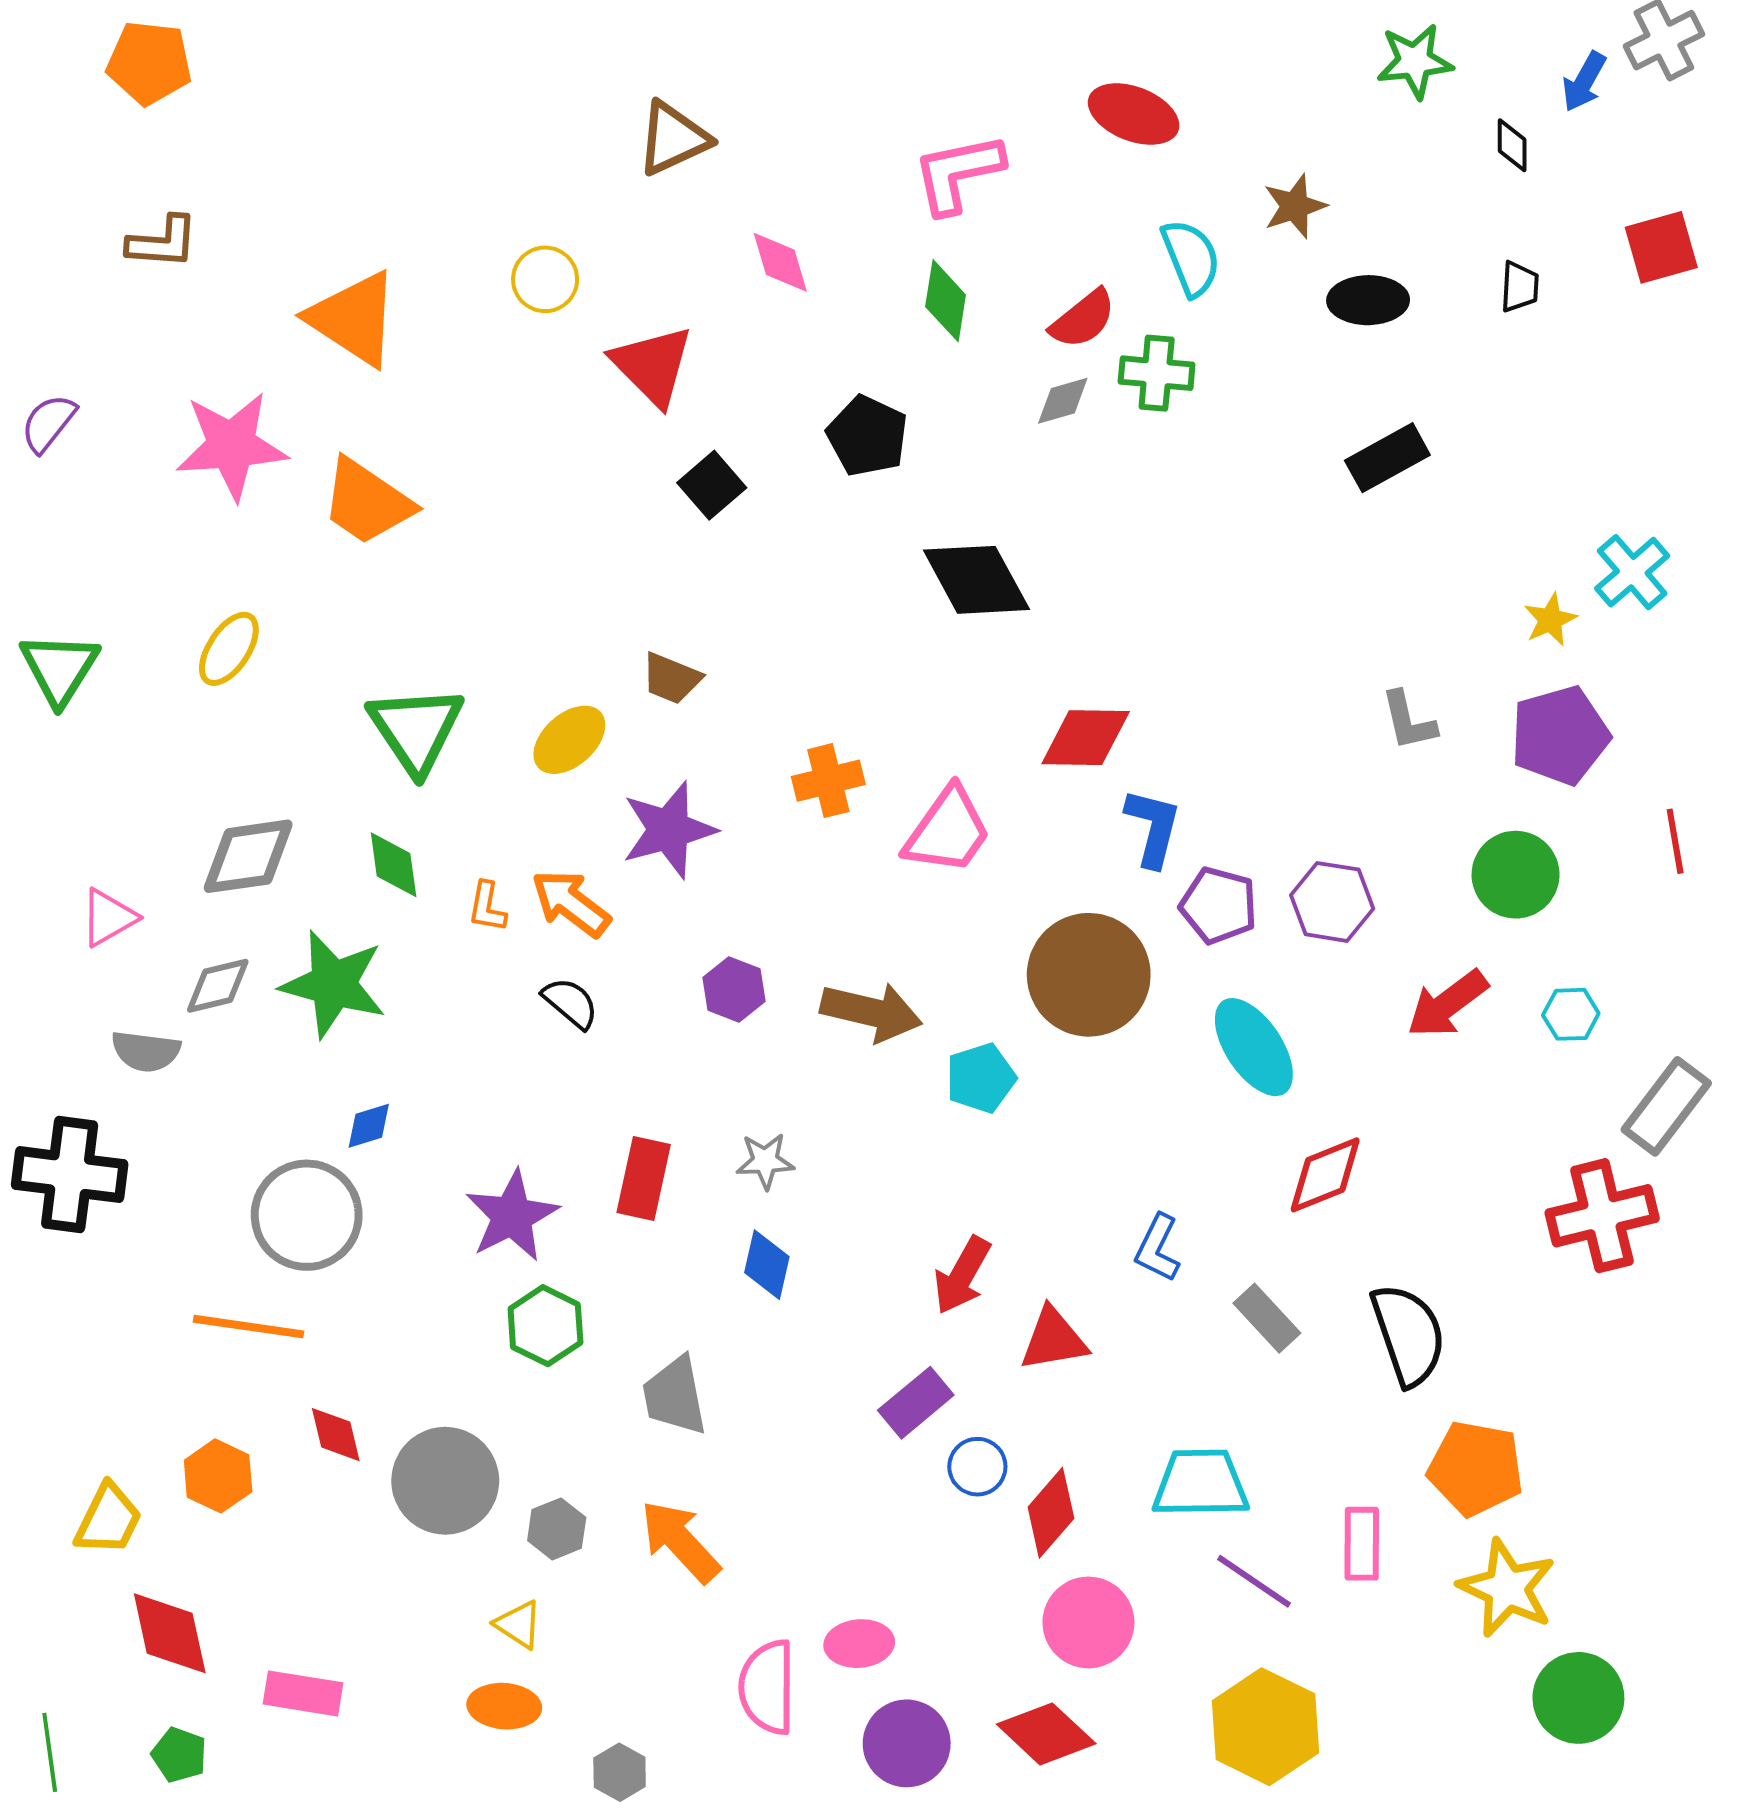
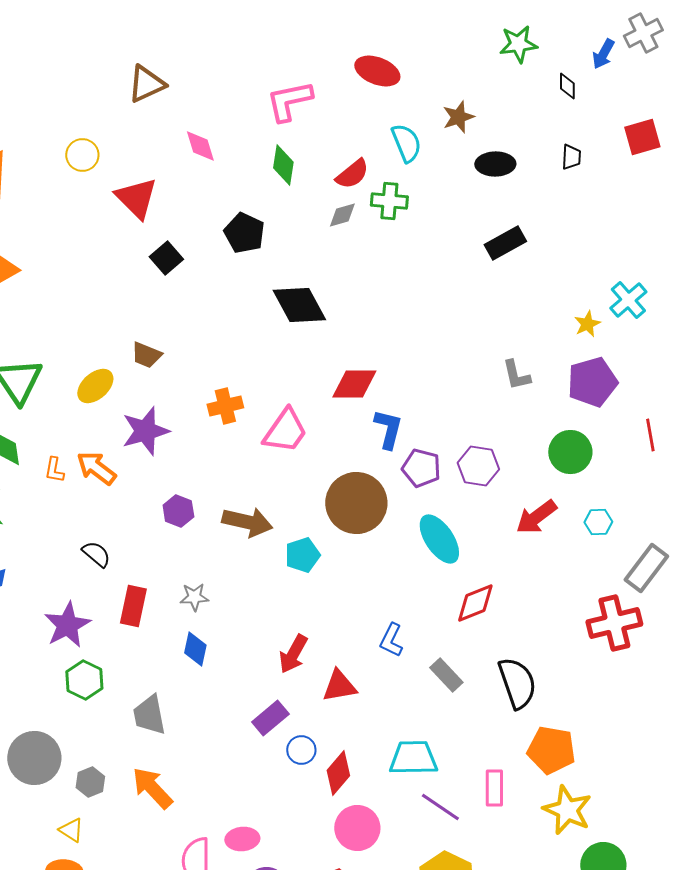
black semicircle: (570, 1003) -> (96, 554), moved

